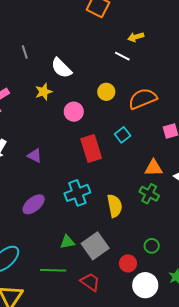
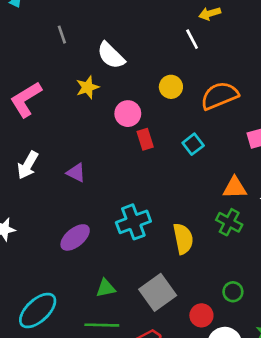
white line: (122, 56) -> (192, 39), turned 35
red rectangle: (91, 149) -> (145, 139), moved, size x0.6
green triangle: (67, 242) -> (106, 288), moved

